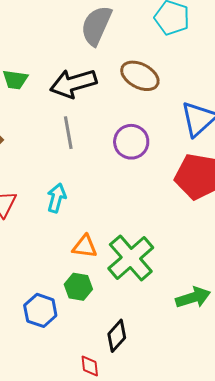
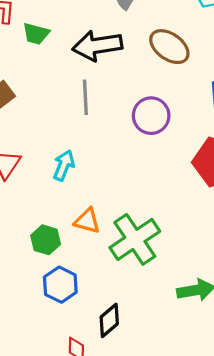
green hexagon: (78, 287) -> (46, 240), moved
blue hexagon: (40, 310) -> (60, 285), moved

